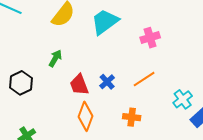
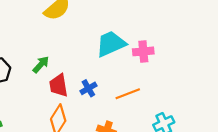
cyan trapezoid: (105, 22) -> (111, 44), moved
green arrow: (55, 58) -> (41, 65), moved

